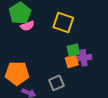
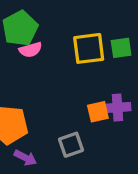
yellow square: (63, 23) -> (89, 48), turned -30
green square: (73, 50) -> (121, 48), moved

